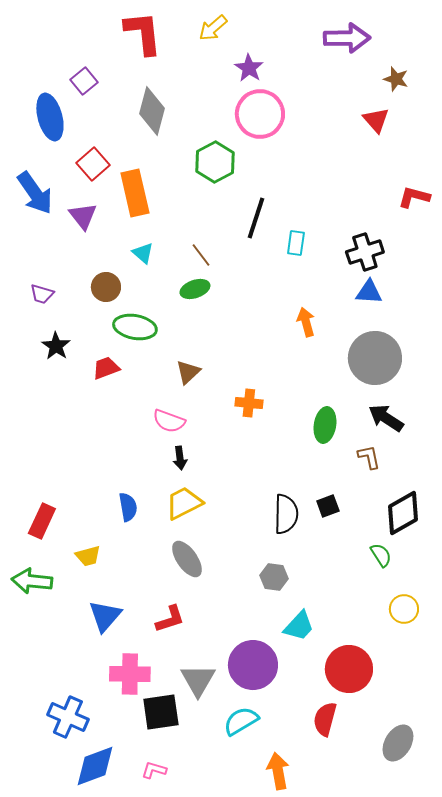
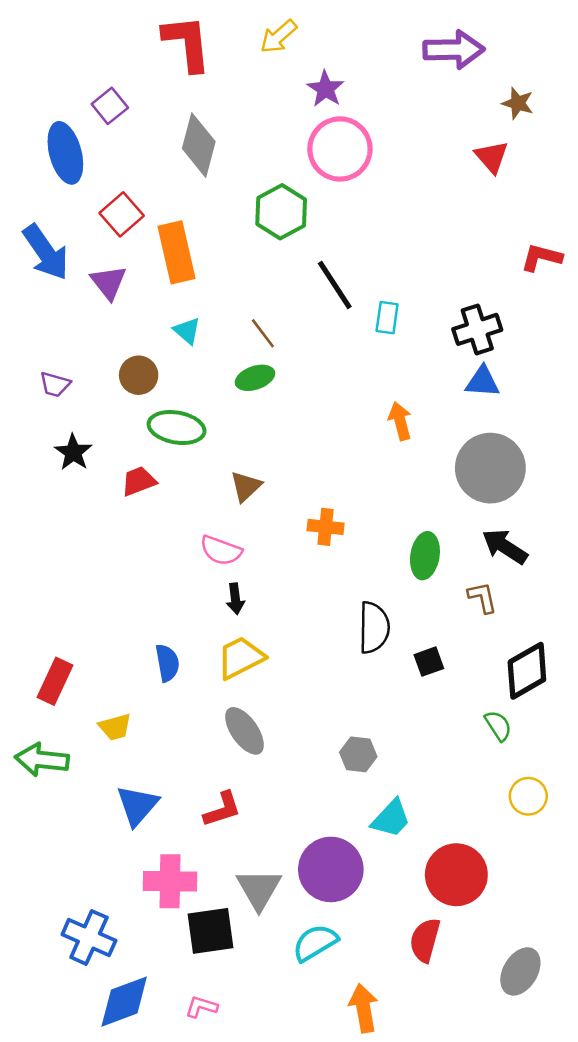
black line: (256, 218) -> (335, 285), turned -51
black semicircle: (286, 514) -> (374, 628), moved

